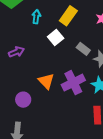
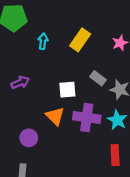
white square: (56, 38) -> (67, 90), moved, turned 35
purple cross: (73, 83) -> (87, 117), turned 35

